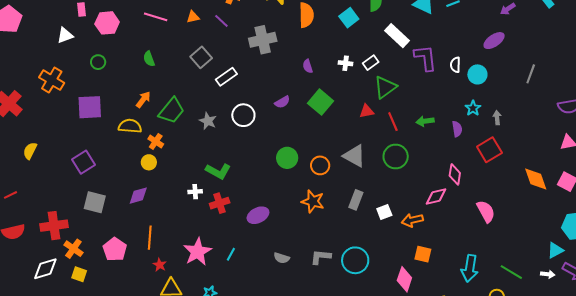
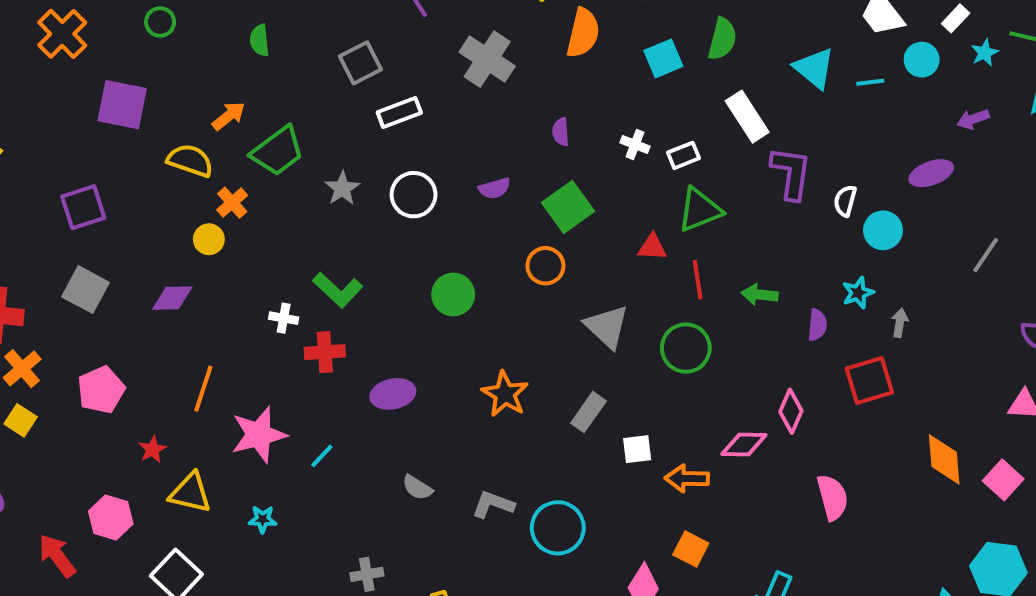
gray cross: (263, 40) -> (487, 59), turned 32
green circle: (287, 158) -> (453, 294), moved
orange circle: (320, 165) -> (545, 266), moved
orange line: (150, 238) -> (203, 389), moved
red star: (160, 265) -> (153, 449), moved

